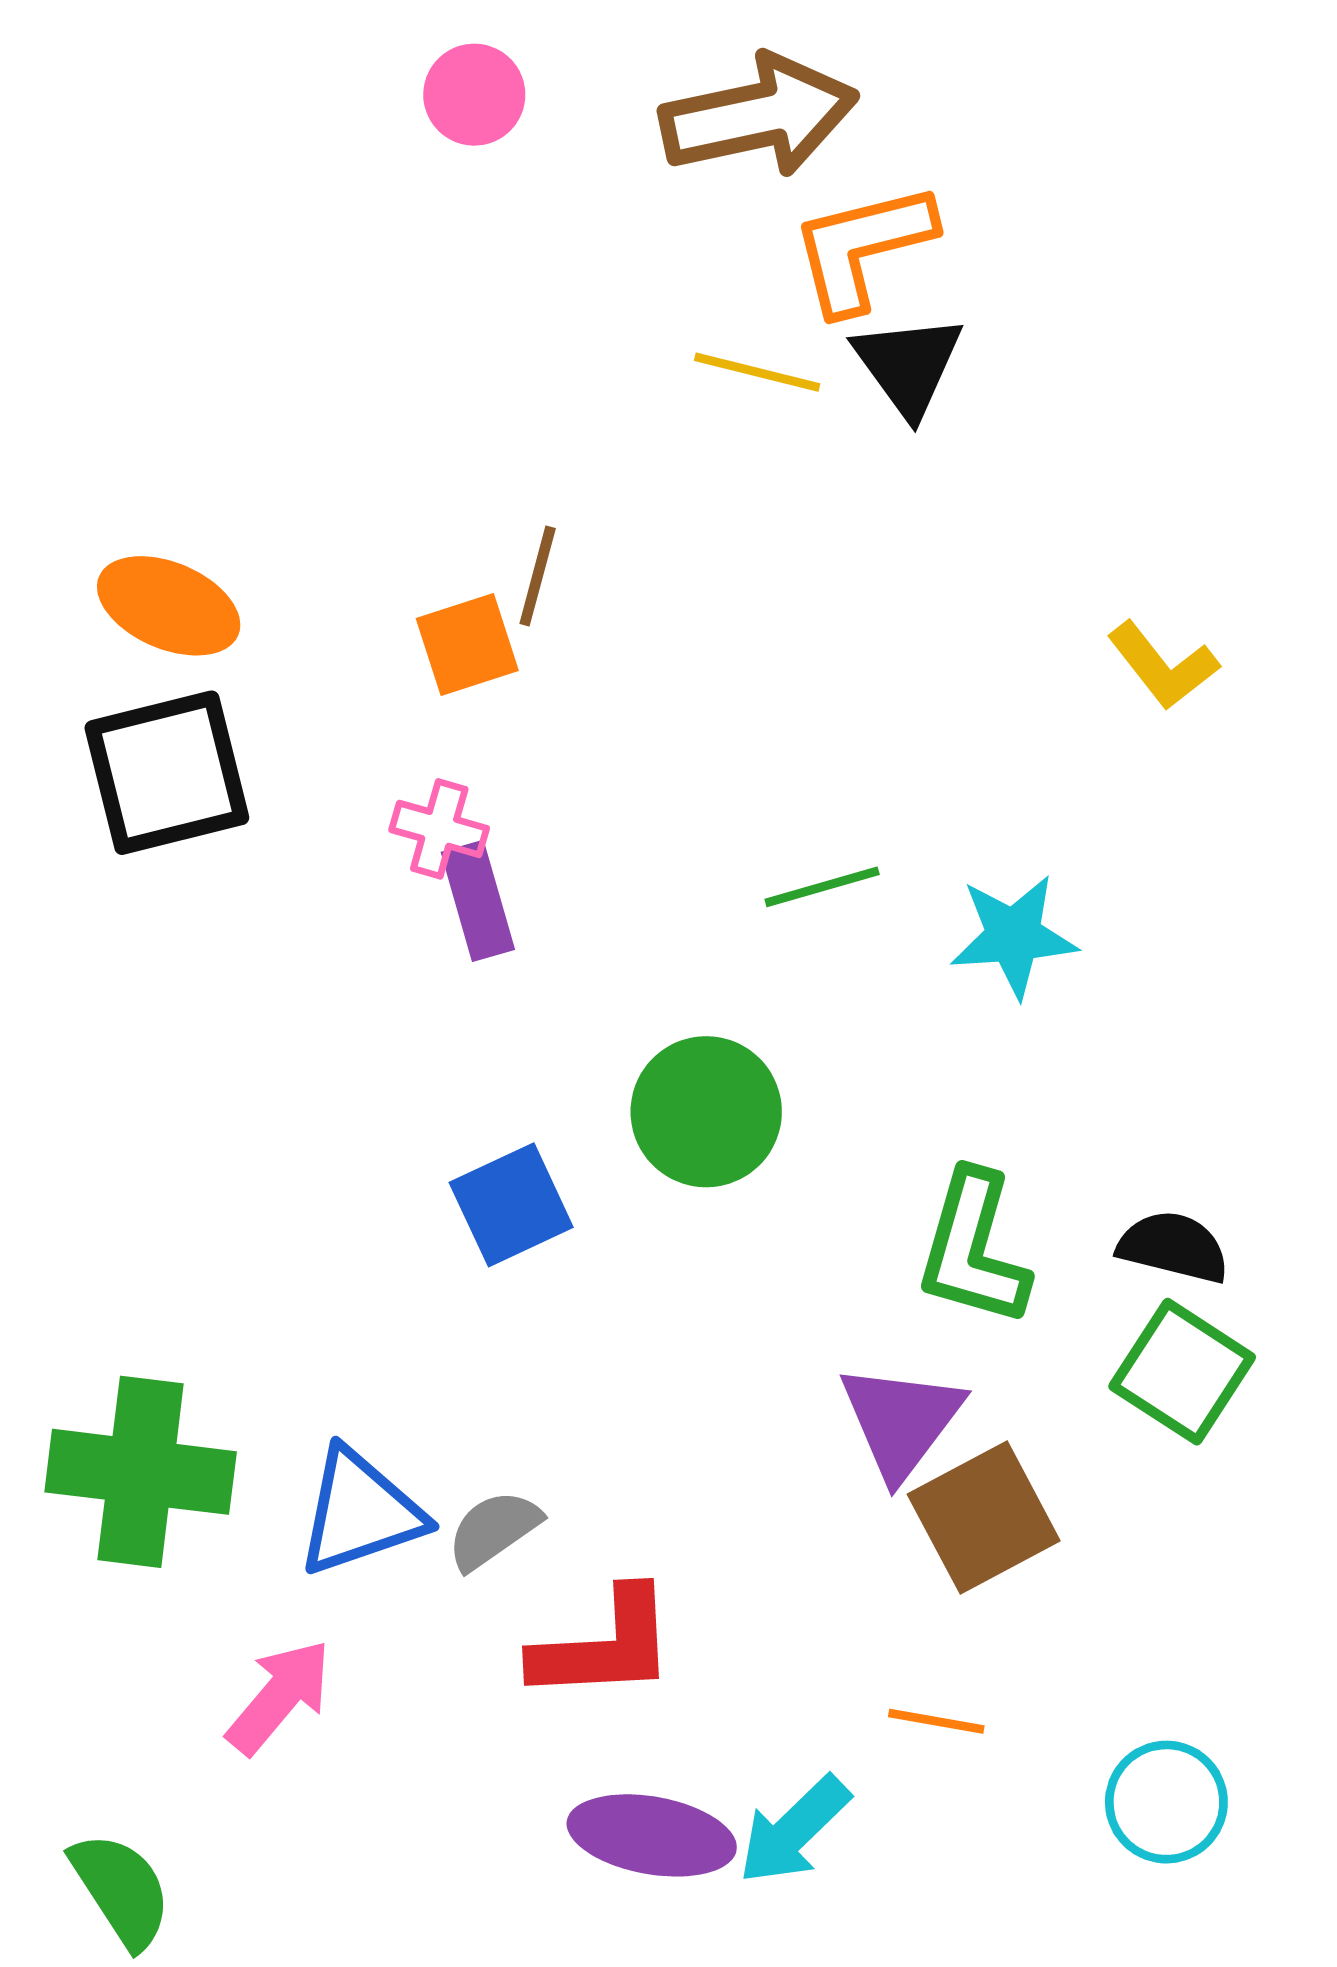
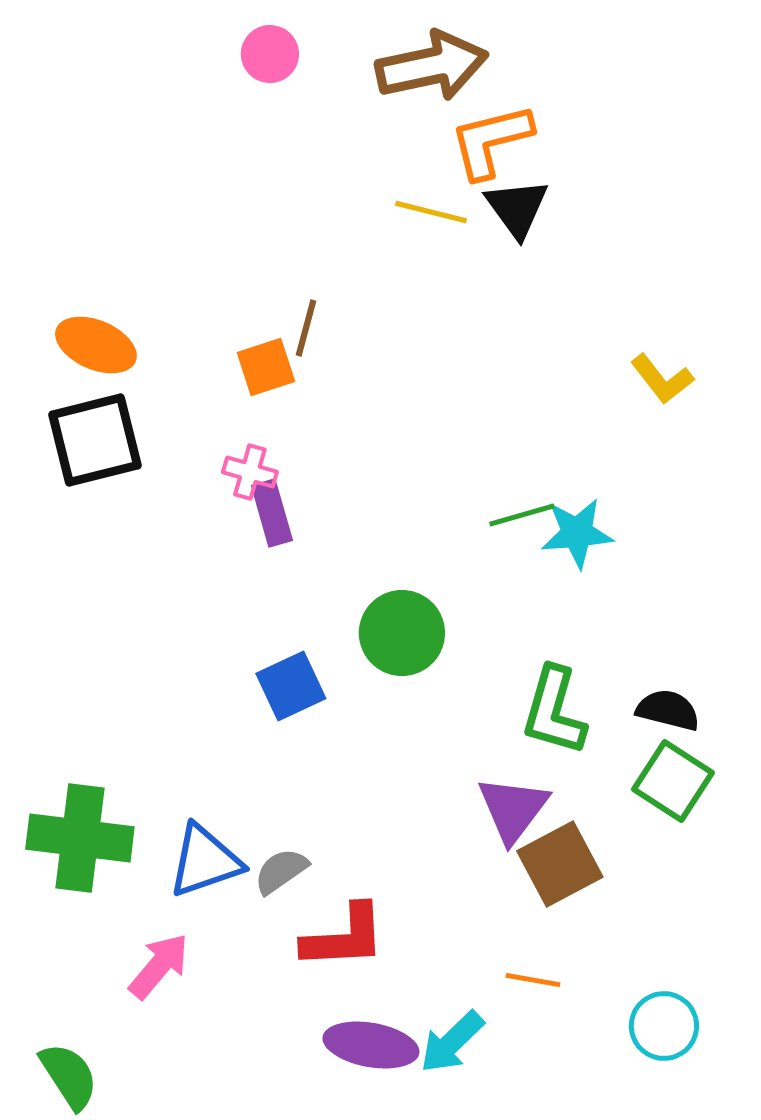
green line: (822, 887) -> (522, 515), moved

